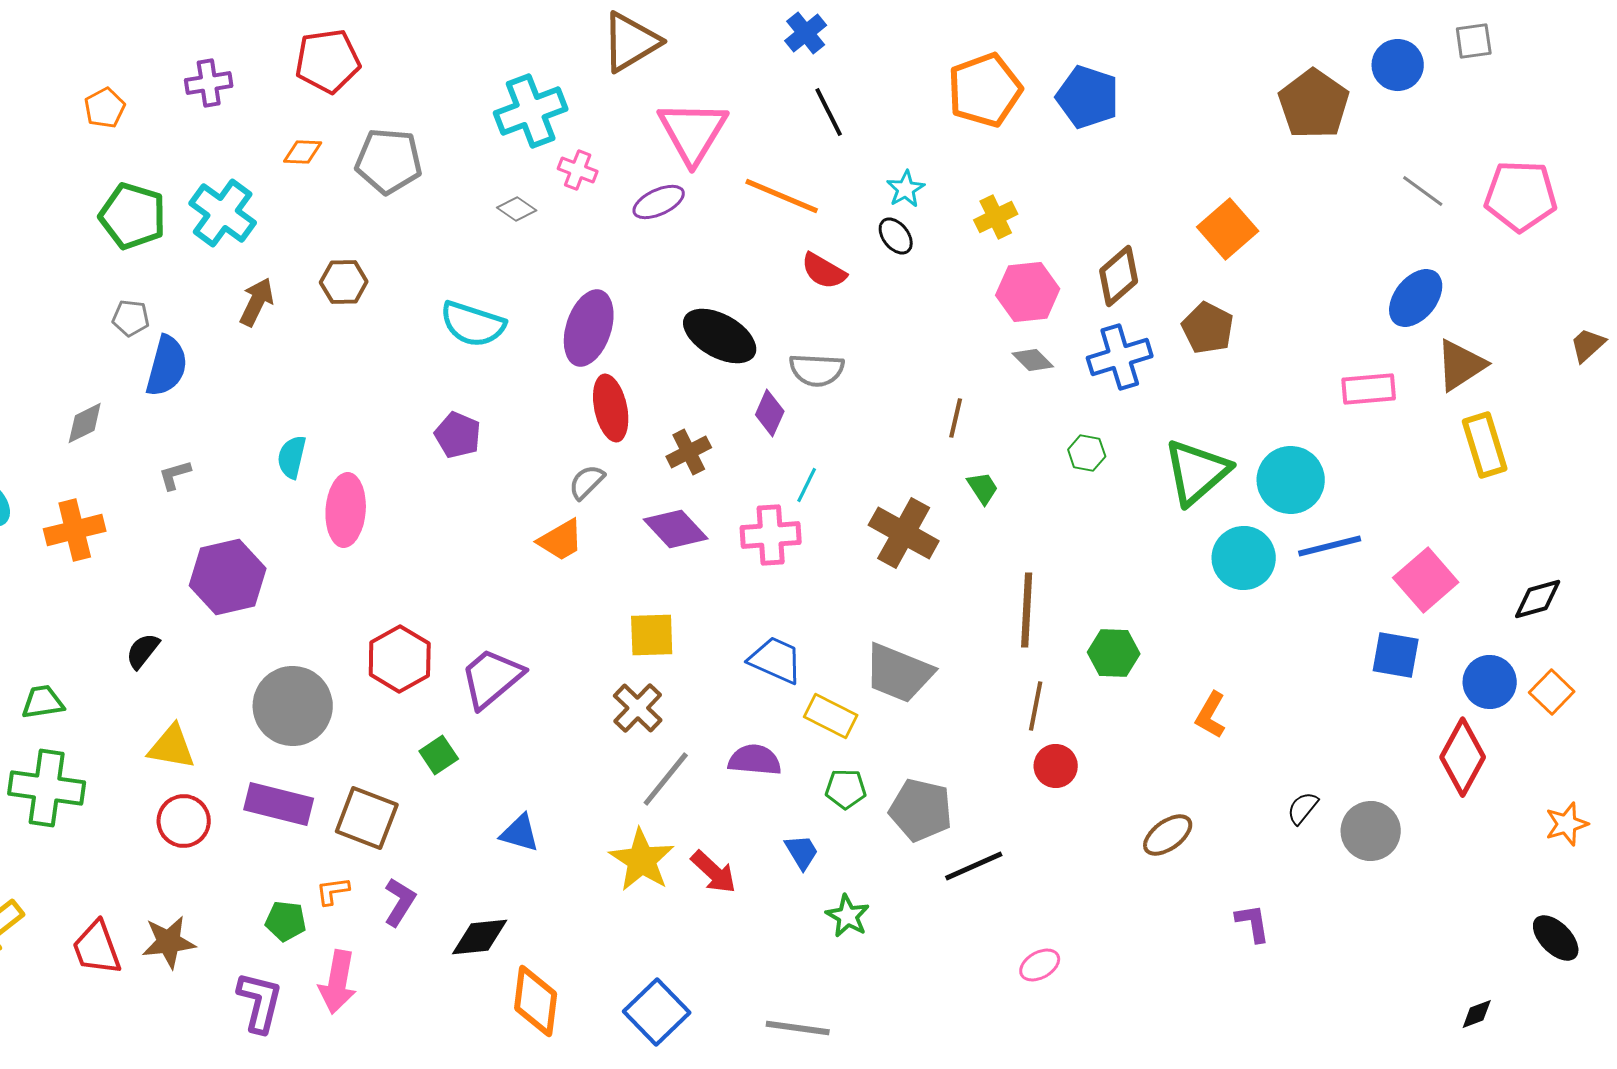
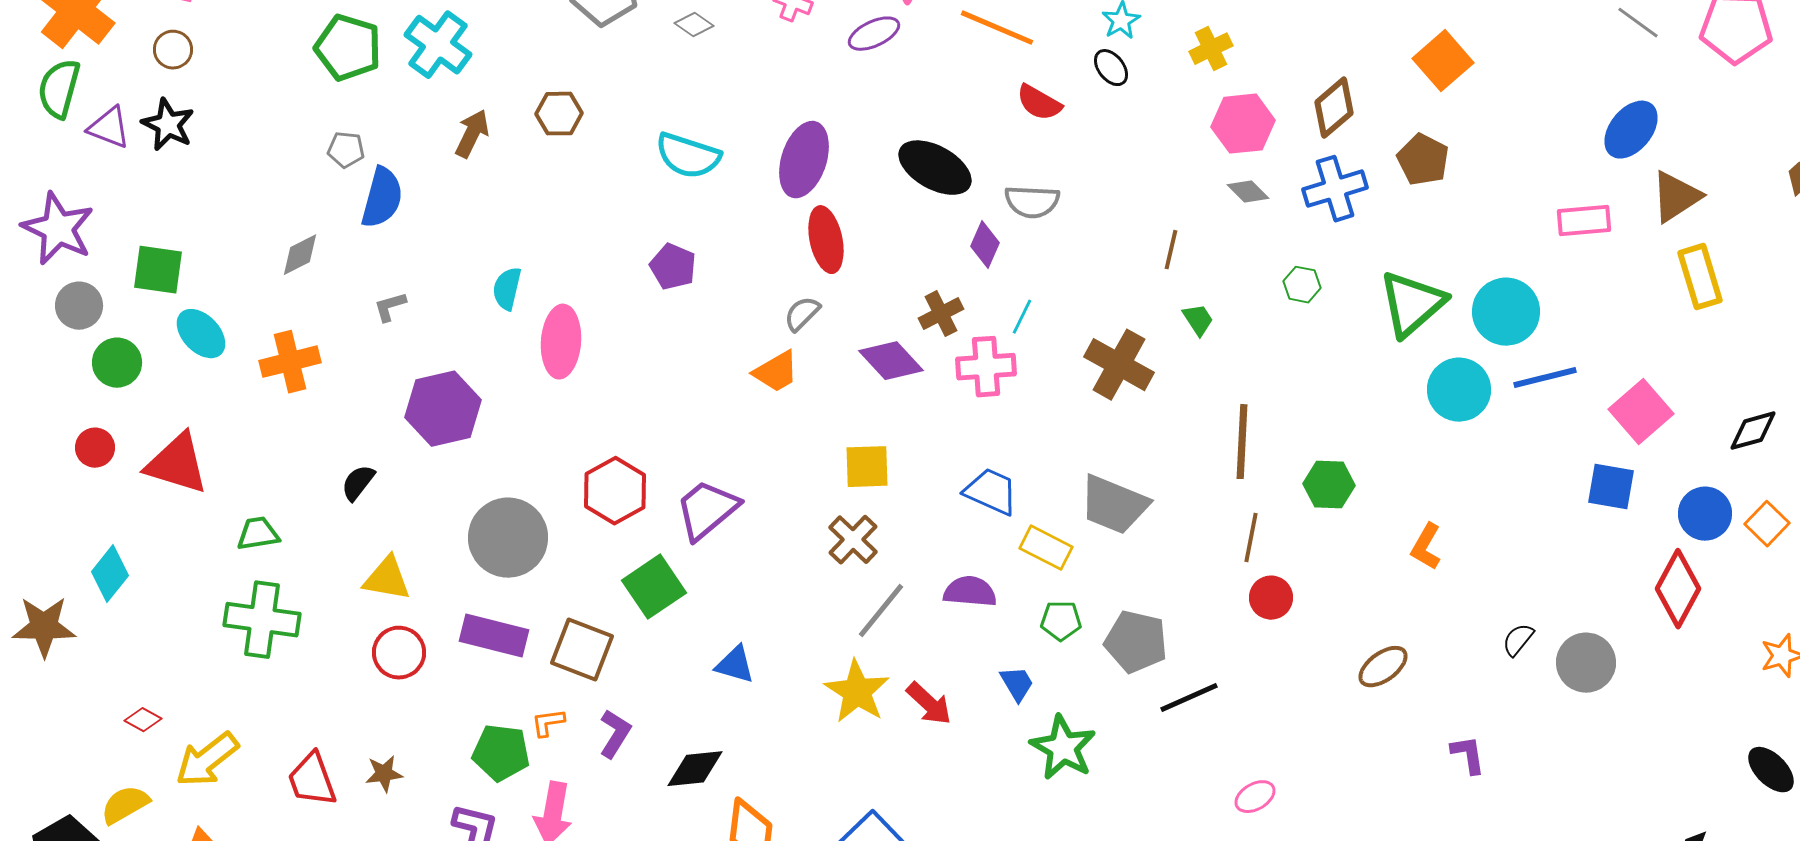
gray diamond: (517, 209) -> (694, 25), moved
brown cross: (689, 452) -> (941, 314), moved
green square: (439, 755) -> (654, 587), size x1.6
green star: (848, 916) -> (1063, 748), size x1.5
green pentagon: (286, 921) -> (501, 753), size x1.4
brown star: (169, 942) -> (384, 774), size x0.7

